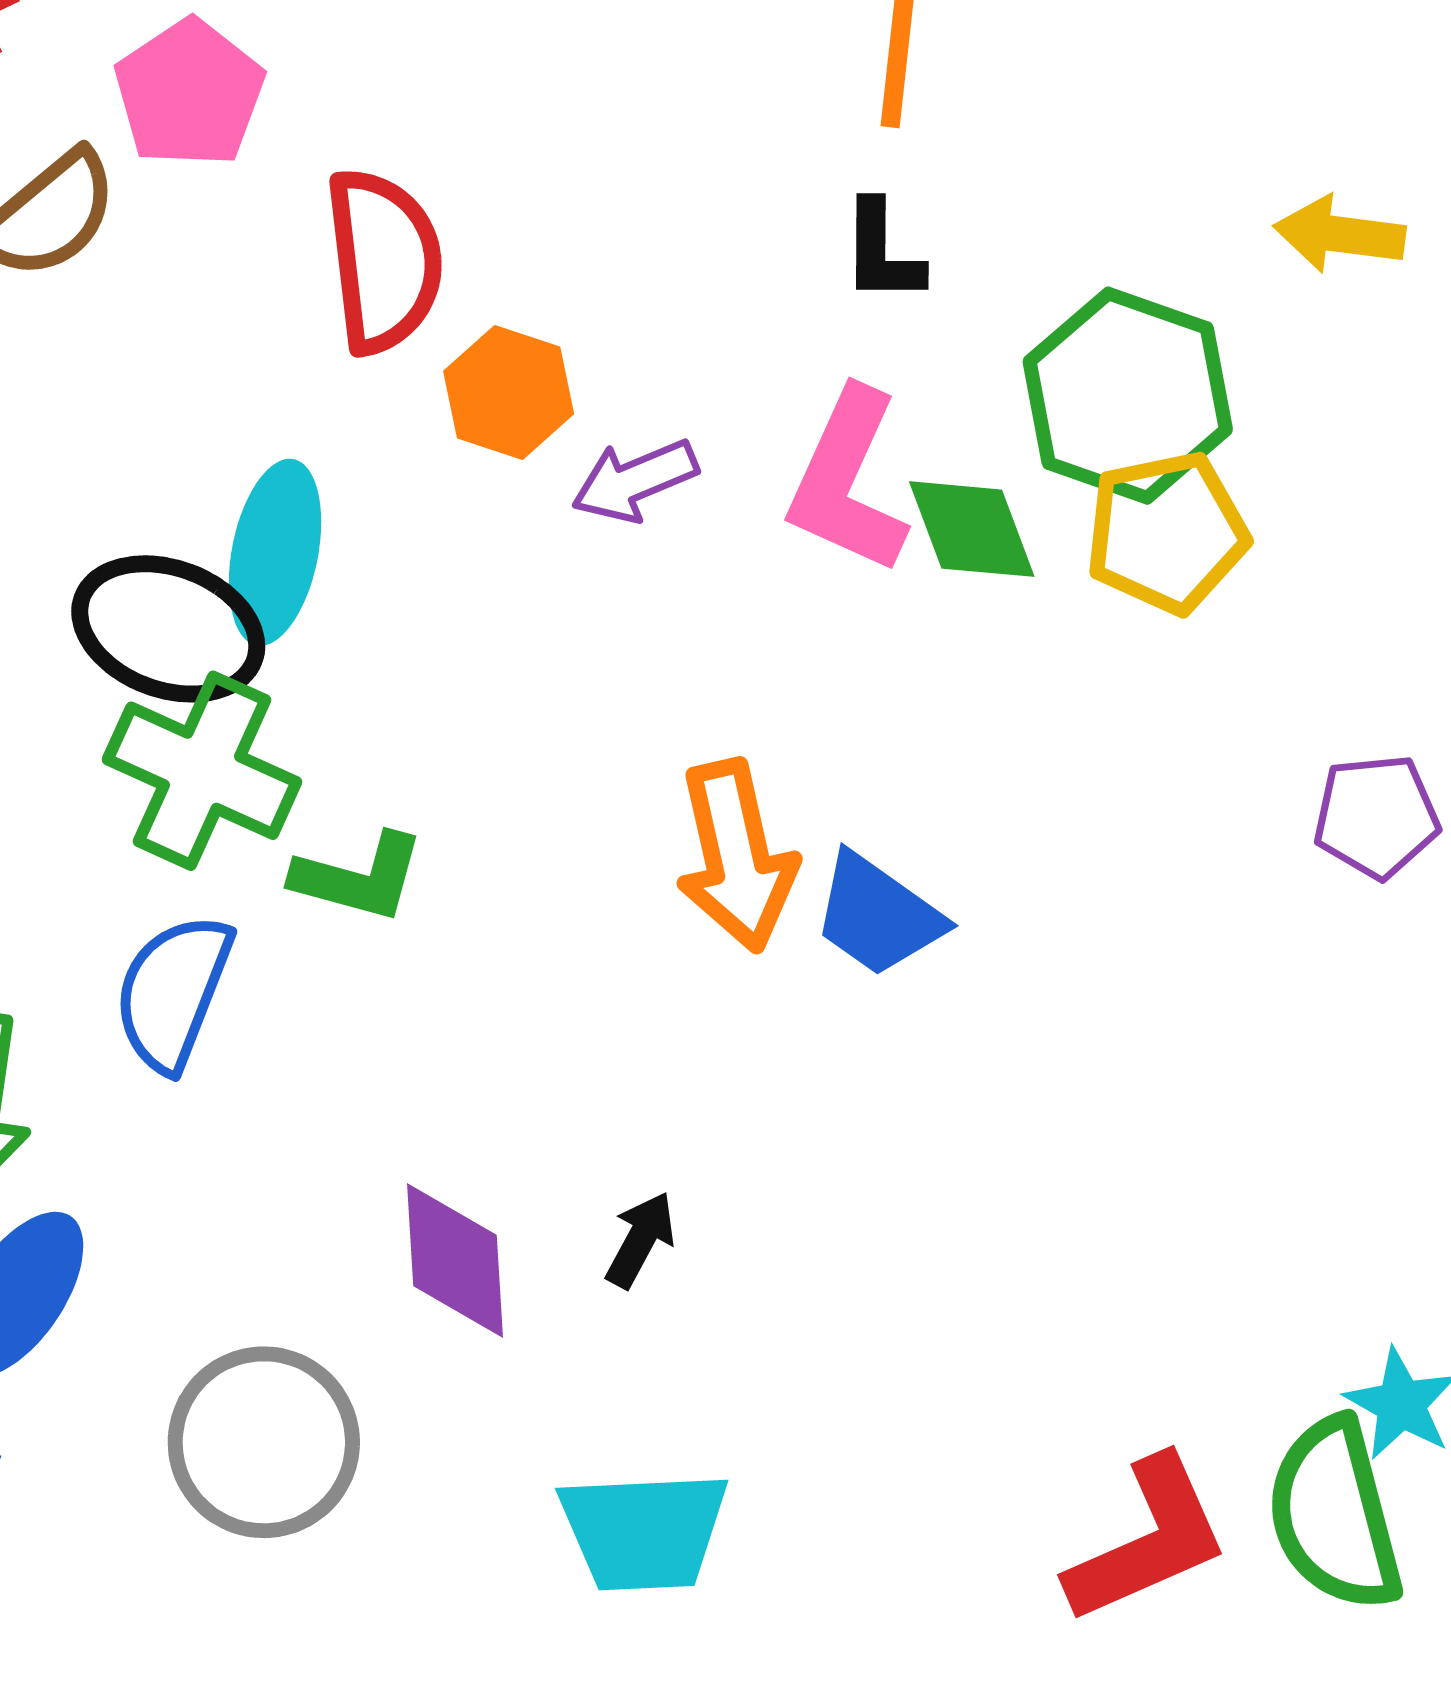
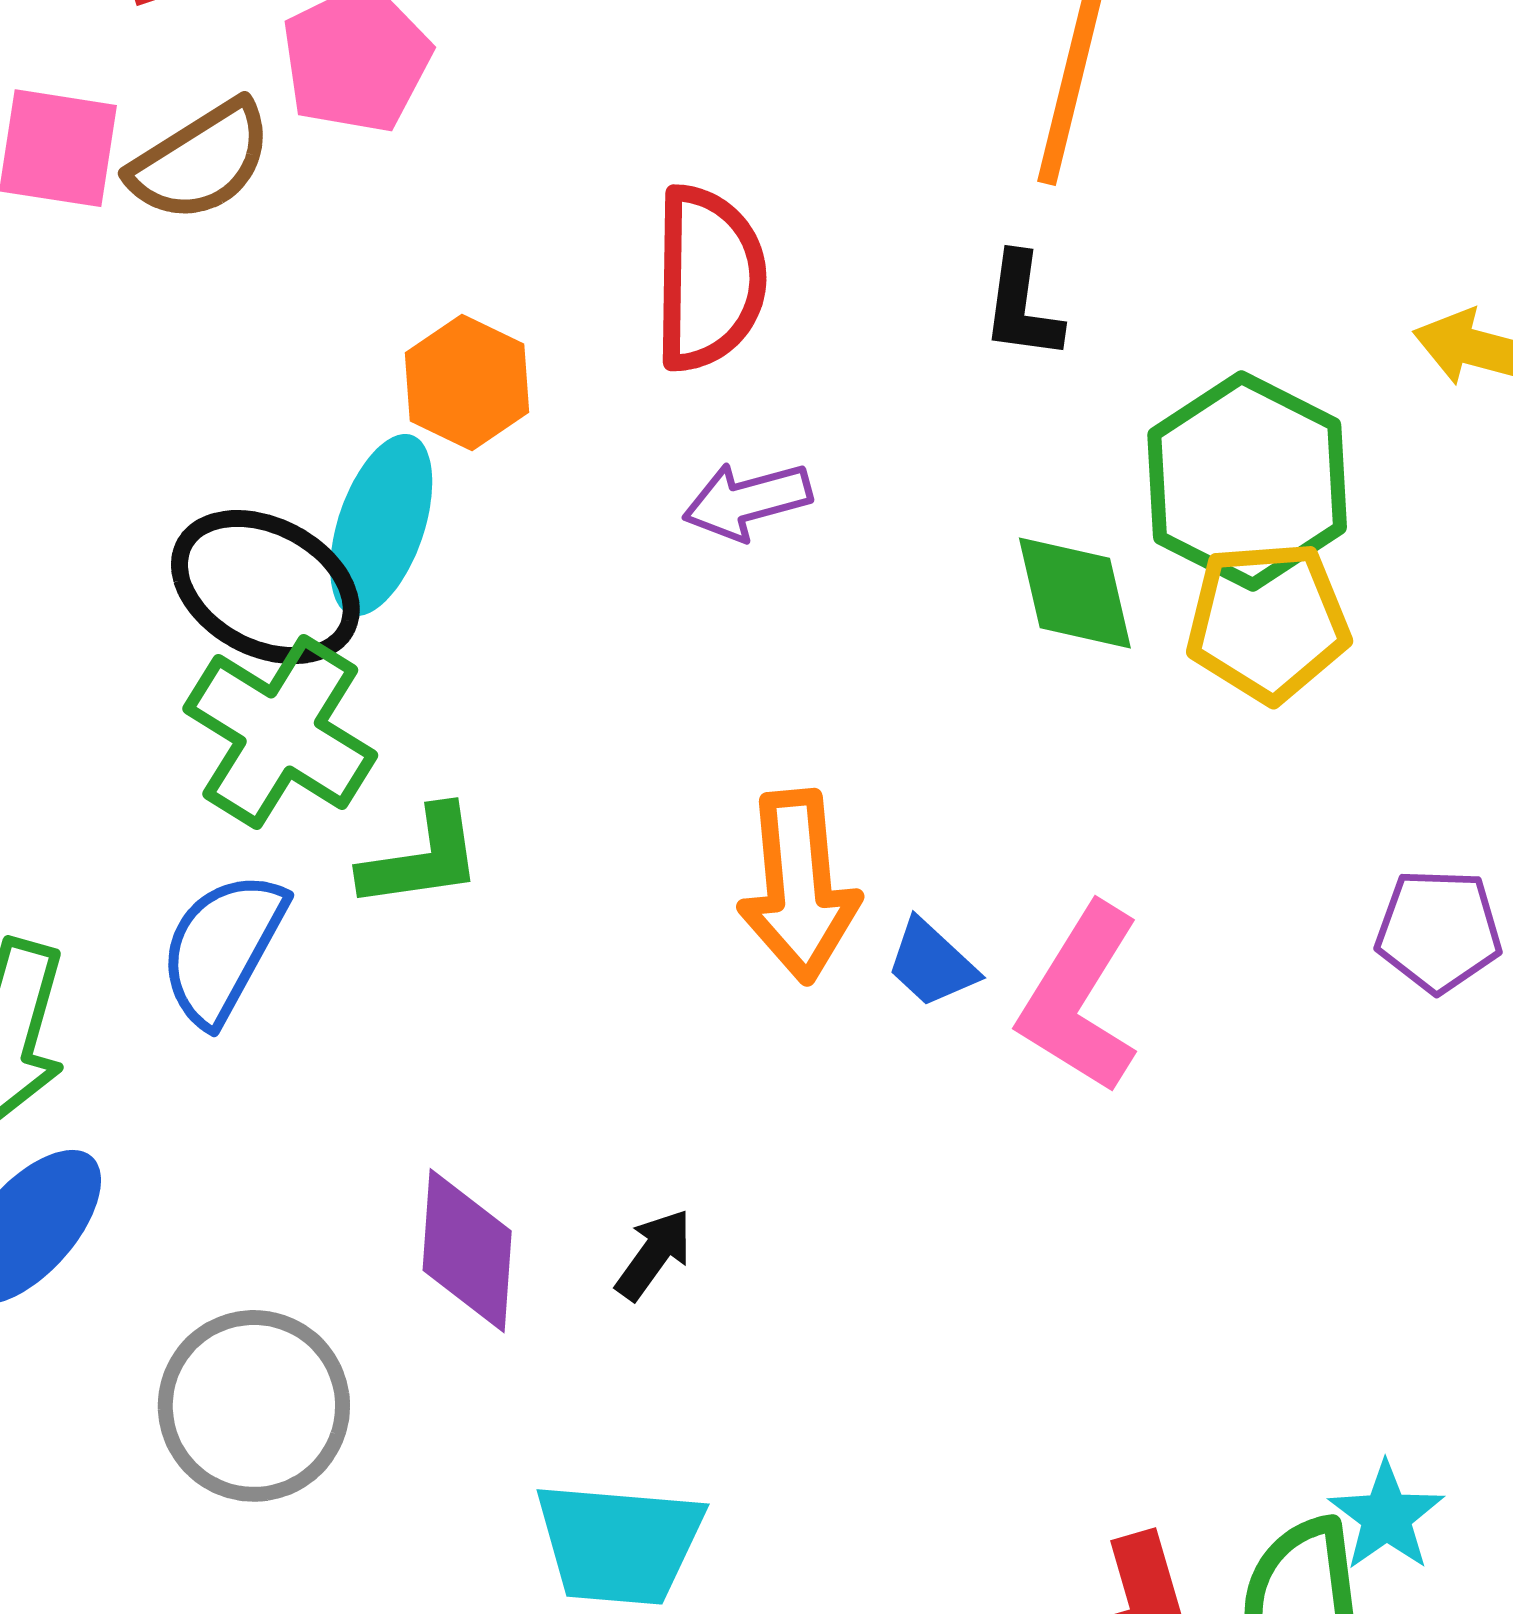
red semicircle: (384, 261) -> (709, 278), moved
orange hexagon: (509, 393) -> (467, 382), moved
pink L-shape: (848, 481) -> (1080, 999), moved
green L-shape: (359, 877) -> (422, 858), turned -31
blue trapezoid: (878, 915) -> (932, 963), size x0.7

